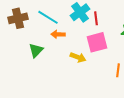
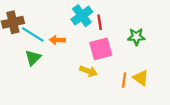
cyan line: (48, 17) -> (33, 34), moved
yellow arrow: (78, 57) -> (88, 71), moved

